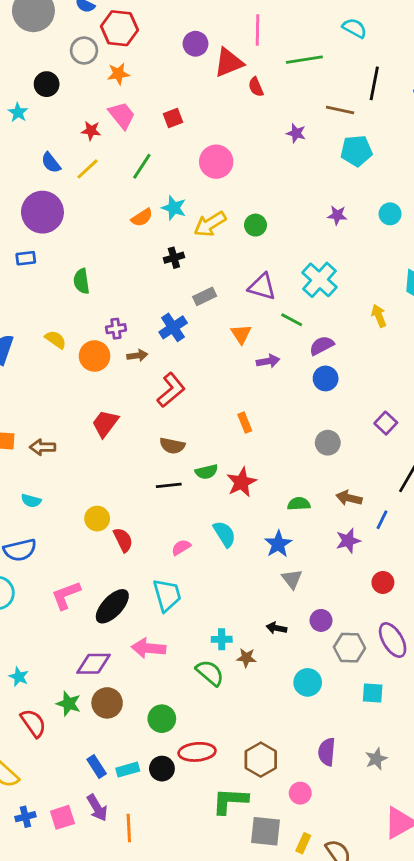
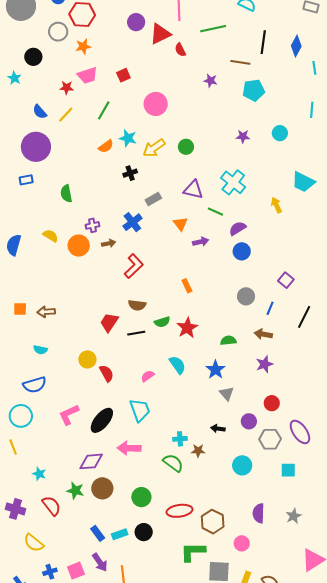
pink trapezoid: (122, 115) -> (87, 75), turned 115
red trapezoid: (105, 424) -> (109, 322), moved
blue line: (382, 520) -> (270, 308), moved
red circle: (383, 582) -> (272, 403), moved
red ellipse: (197, 752) -> (180, 511), moved

